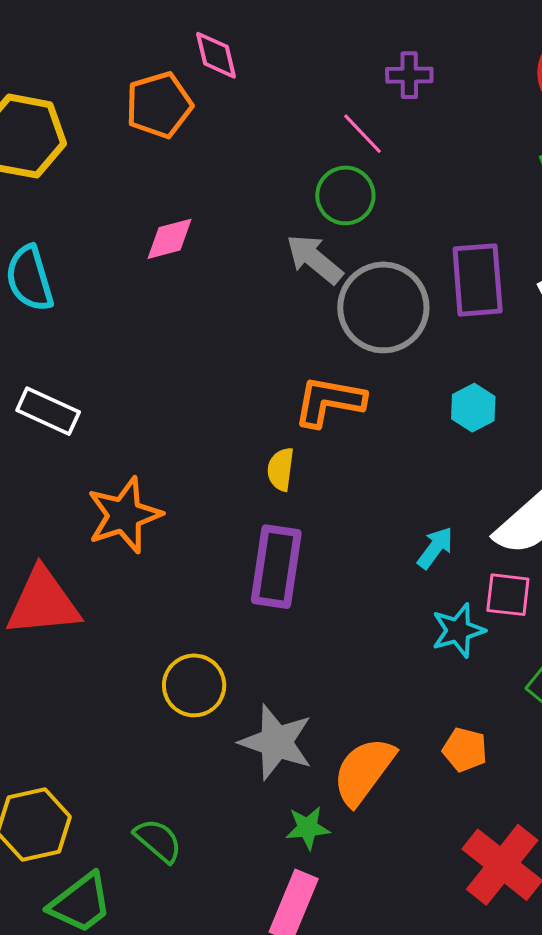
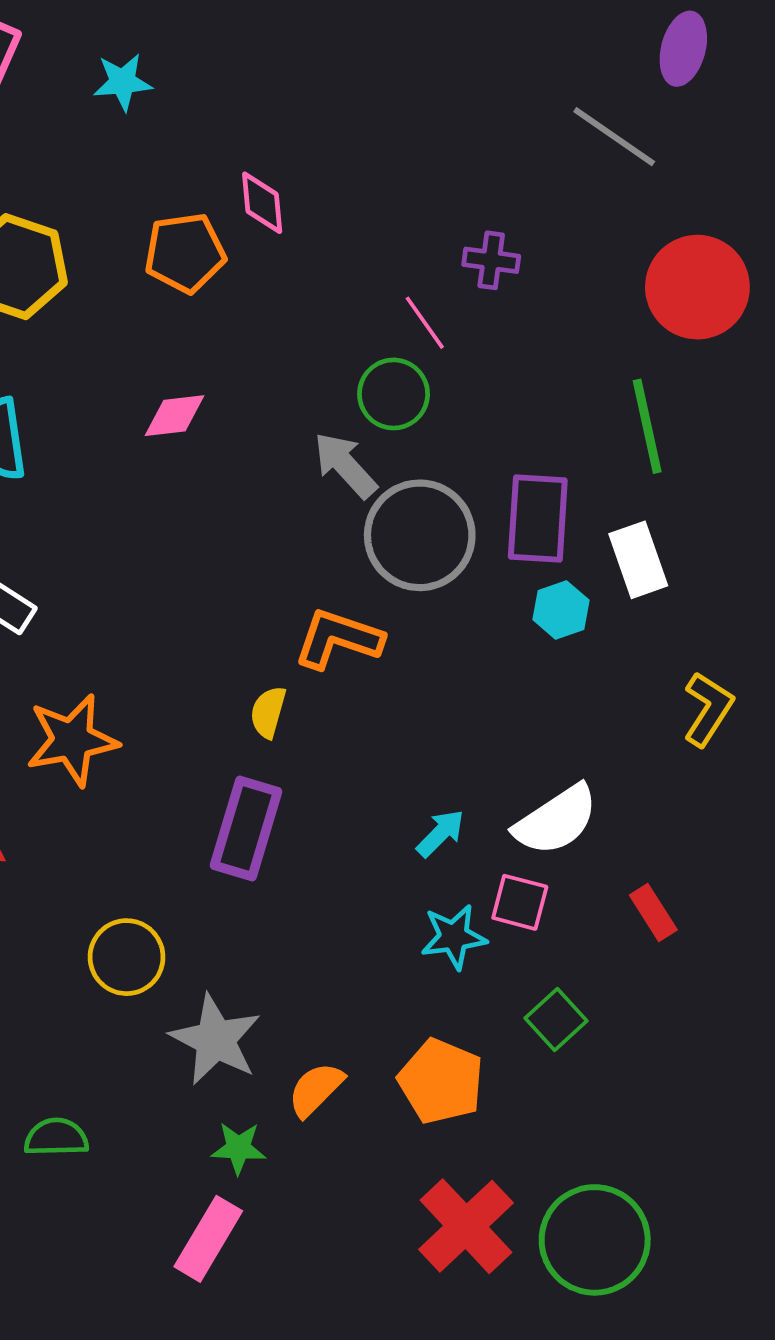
cyan hexagon: (473, 408) -> (561, 610), moved
orange pentagon: (465, 750) -> (441, 1081), size x1.6
orange semicircle: (364, 771) -> (316, 1089), size x0.7
green semicircle: (158, 840) -> (56, 1137), turned -50

